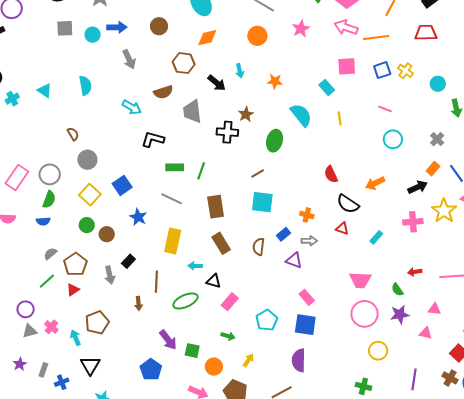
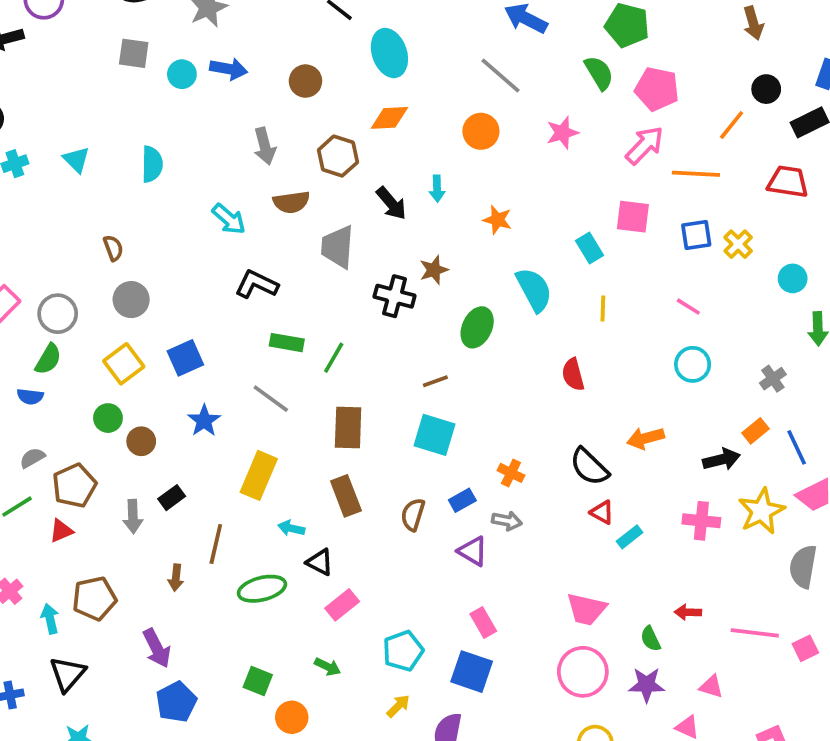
pink arrow: (346, 27) -> (645, 145), turned 105
gray arrow: (129, 59) -> (265, 146), moved
red semicircle: (331, 174) -> (573, 375), moved
red triangle: (342, 229) -> (602, 512), moved
purple arrow: (168, 340) -> (157, 648), moved
yellow arrow: (248, 360) -> (398, 706), moved

